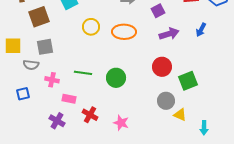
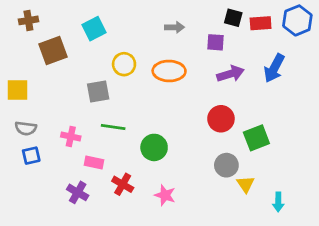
purple square: (158, 11) -> (215, 42), turned 32
blue arrow: (201, 30) -> (274, 68), size x1.5
gray square: (45, 47) -> (98, 91), moved
gray semicircle: (31, 65) -> (26, 128), moved
green circle: (116, 78) -> (154, 147), moved
yellow triangle: (180, 115) -> (246, 184), turned 32

